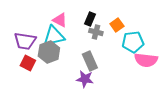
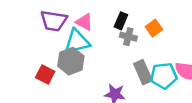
purple trapezoid: (25, 41) -> (54, 21), moved
cyan pentagon: (133, 42) -> (164, 76), moved
gray rectangle: (90, 61) -> (143, 72), moved

